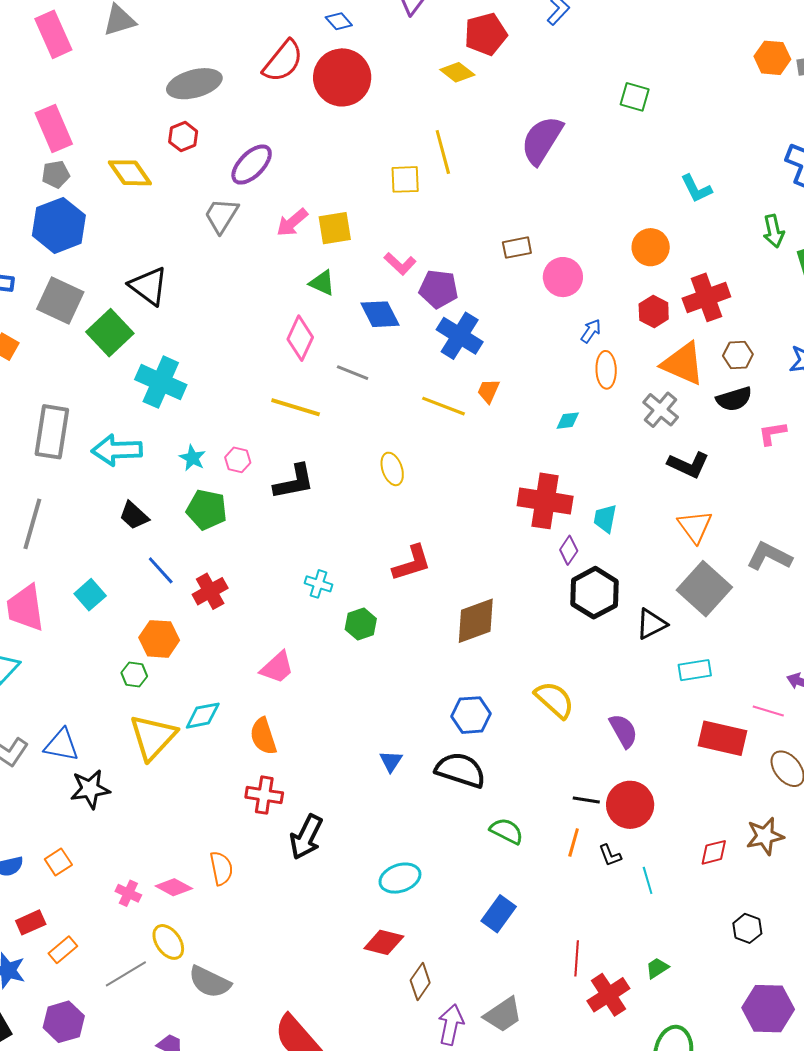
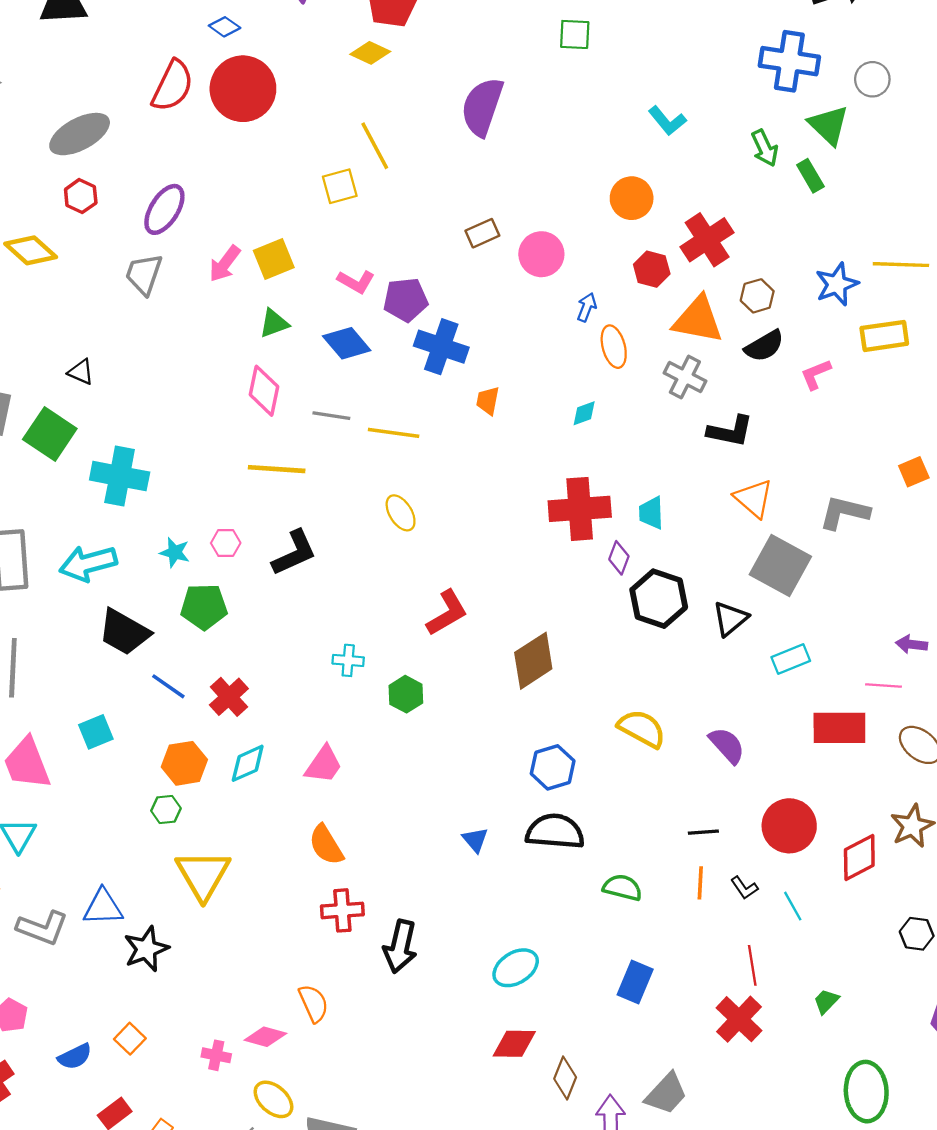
green triangle: (322, 283) -> (274, 323), turned -32
black triangle: (149, 286) -> (81, 372), size x0.6
yellow line: (444, 406) -> (394, 433), moved
black trapezoid: (134, 516) -> (124, 632), size x1.5
cyan square: (90, 595) -> (96, 732), turned 32
cyan diamond: (203, 716) -> (248, 763), moved
red circle: (630, 805) -> (789, 826), moved
red diamond: (714, 852) -> (859, 857), size x1.4
red line: (577, 958) -> (752, 965), moved
red cross: (608, 995) -> (739, 1019), moved

